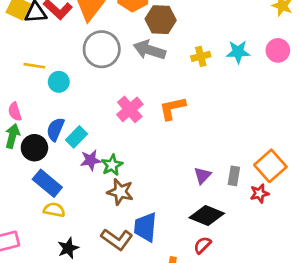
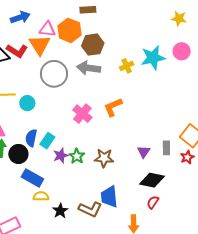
cyan star: (238, 52) -> (153, 58), size x1.4
brown star: (120, 192) -> (104, 158), moved
black star: (68, 248) -> (60, 211), moved

